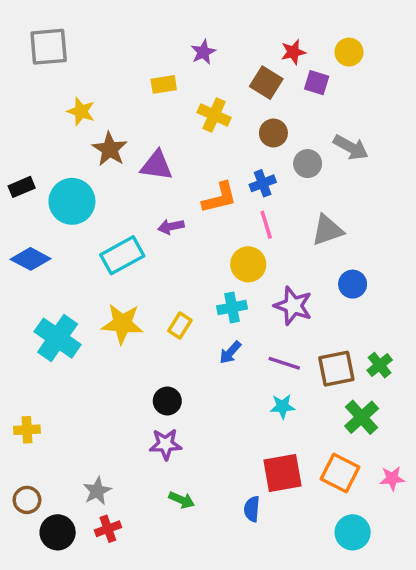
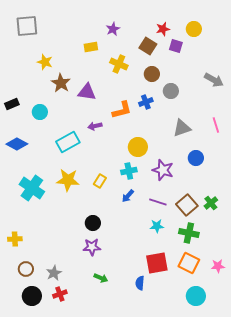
gray arrow: (351, 147) -> (214, 80), moved
cyan circle: (72, 201) -> (40, 112), size x0.6
pink line: (266, 225) -> (216, 125), moved
brown square: (336, 369) -> (187, 205), turned -30
green cross: (362, 417) -> (189, 233), moved, turned -36
brown circle: (27, 500) -> (26, 269), moved

